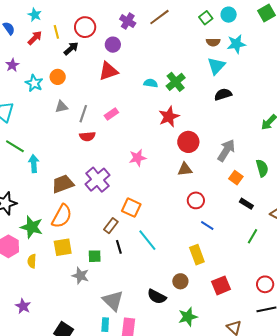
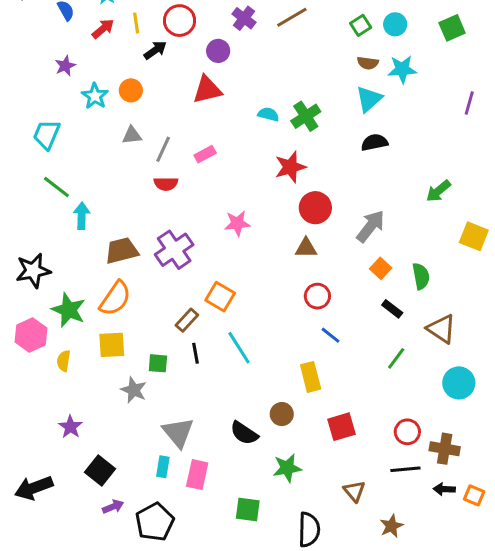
green semicircle: (262, 168) -> (421, 276), moved
purple star: (23, 306) -> (70, 427), moved

